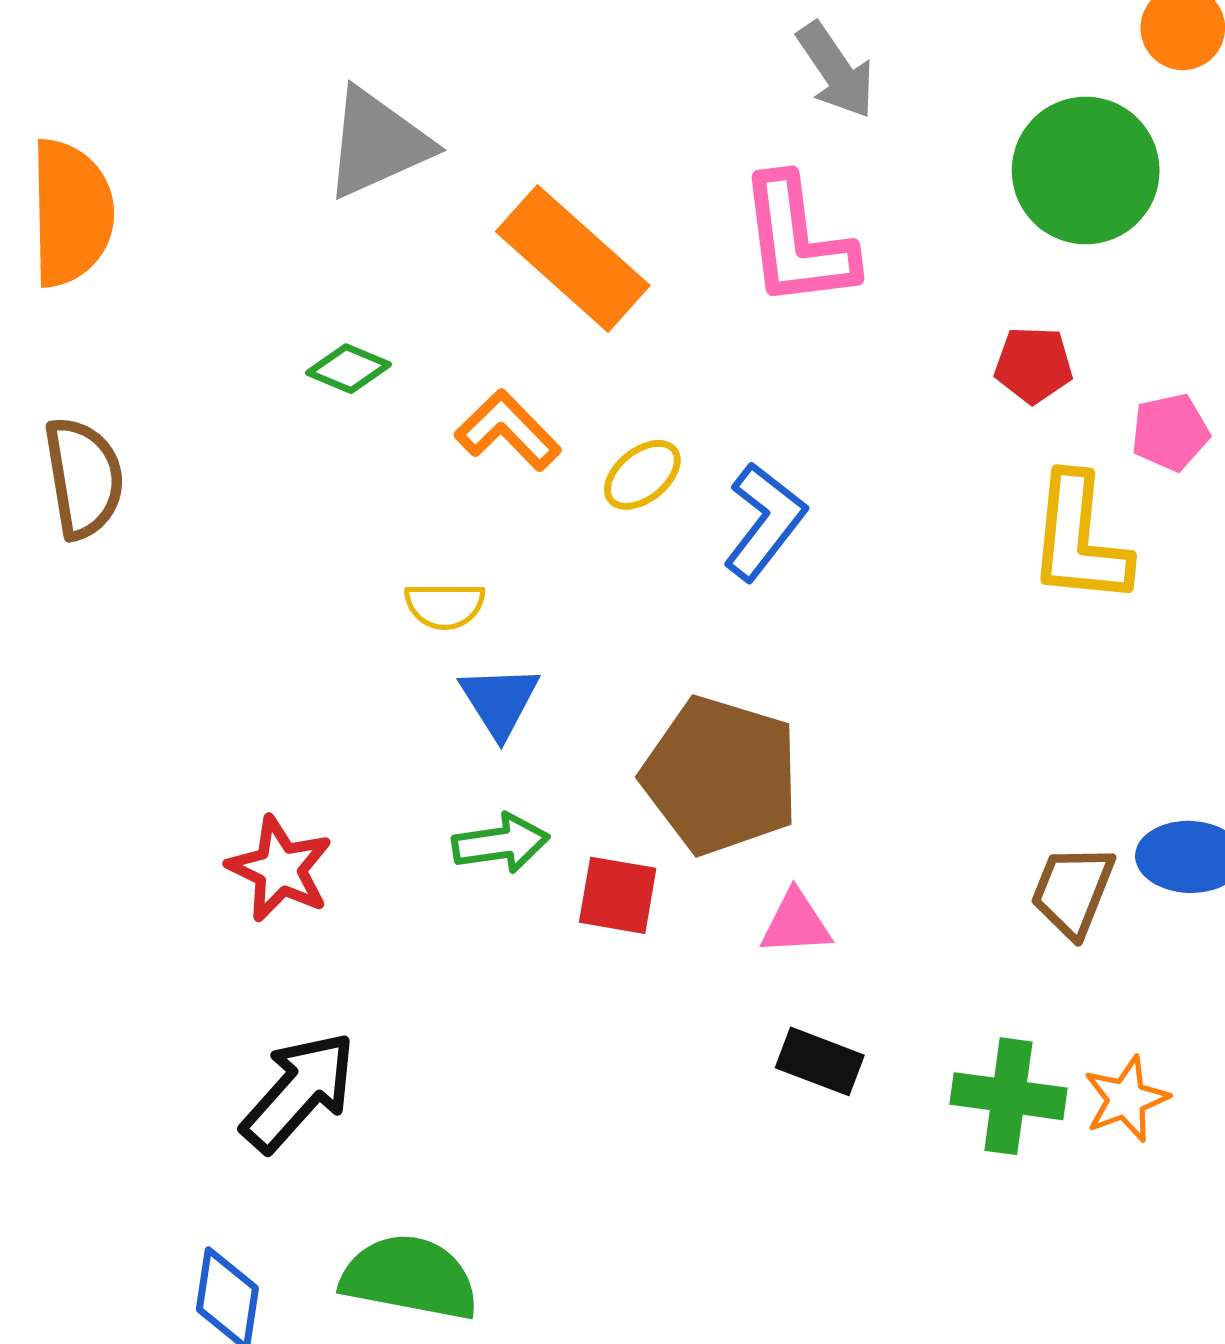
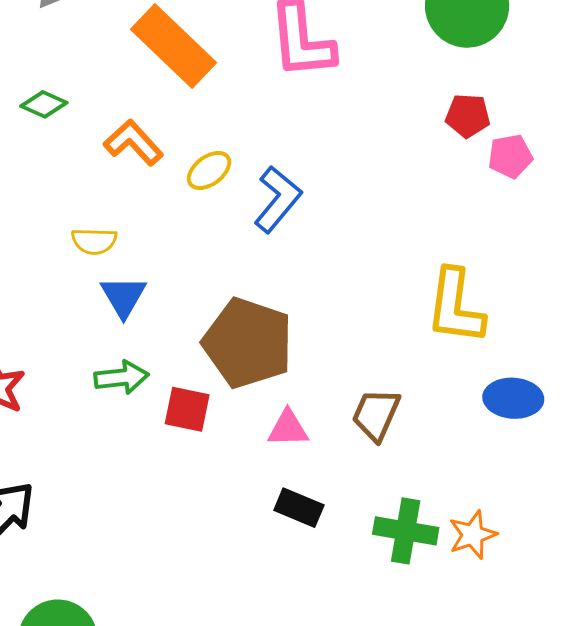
red pentagon: (1034, 365) -> (468, 116), moved
yellow L-shape: (1079, 540) -> (455, 306), moved
brown trapezoid: (1073, 891) -> (376, 415), moved

